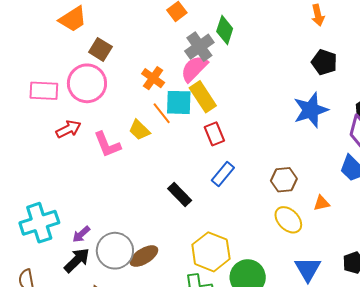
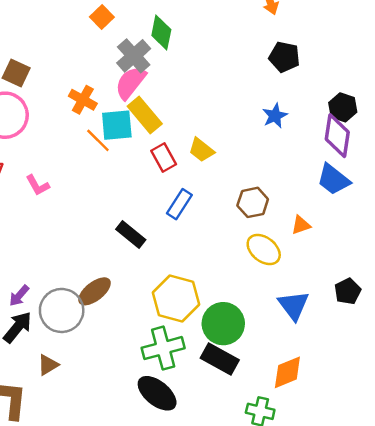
blue star: (311, 110) -> (275, 116), size x0.6
yellow trapezoid: (139, 130) -> (201, 150), moved
pink L-shape: (107, 145) -> (38, 185), size x0.7
brown ellipse: (144, 256) -> (95, 291), moved

